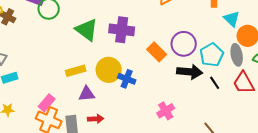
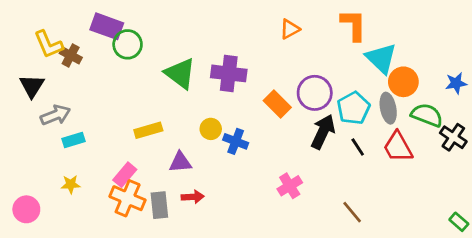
cyan triangle: (232, 19) -> (381, 58), size x1.4
yellow circle: (109, 70) -> (211, 129), size x0.6
yellow rectangle: (76, 71) -> (148, 130), moved
black arrow: (190, 72) -> (323, 132), turned -70

